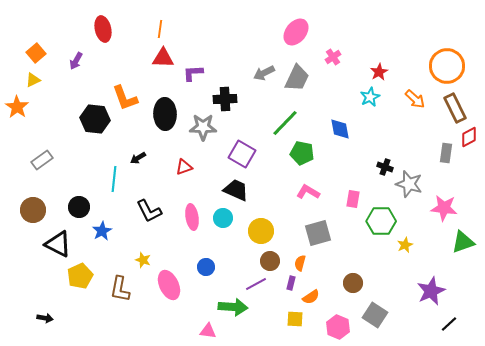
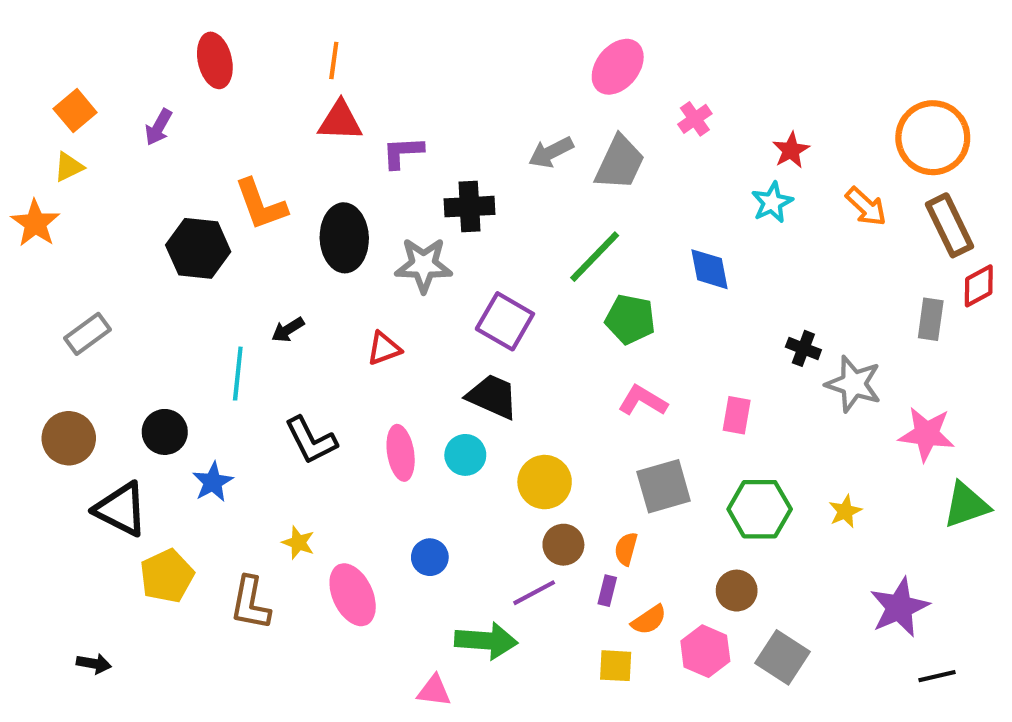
green hexagon: (381, 221) -> (760, 509), moved
black line: (449, 324) -> (937, 676), turned 30
pink hexagon: (338, 327) -> (705, 651), moved

